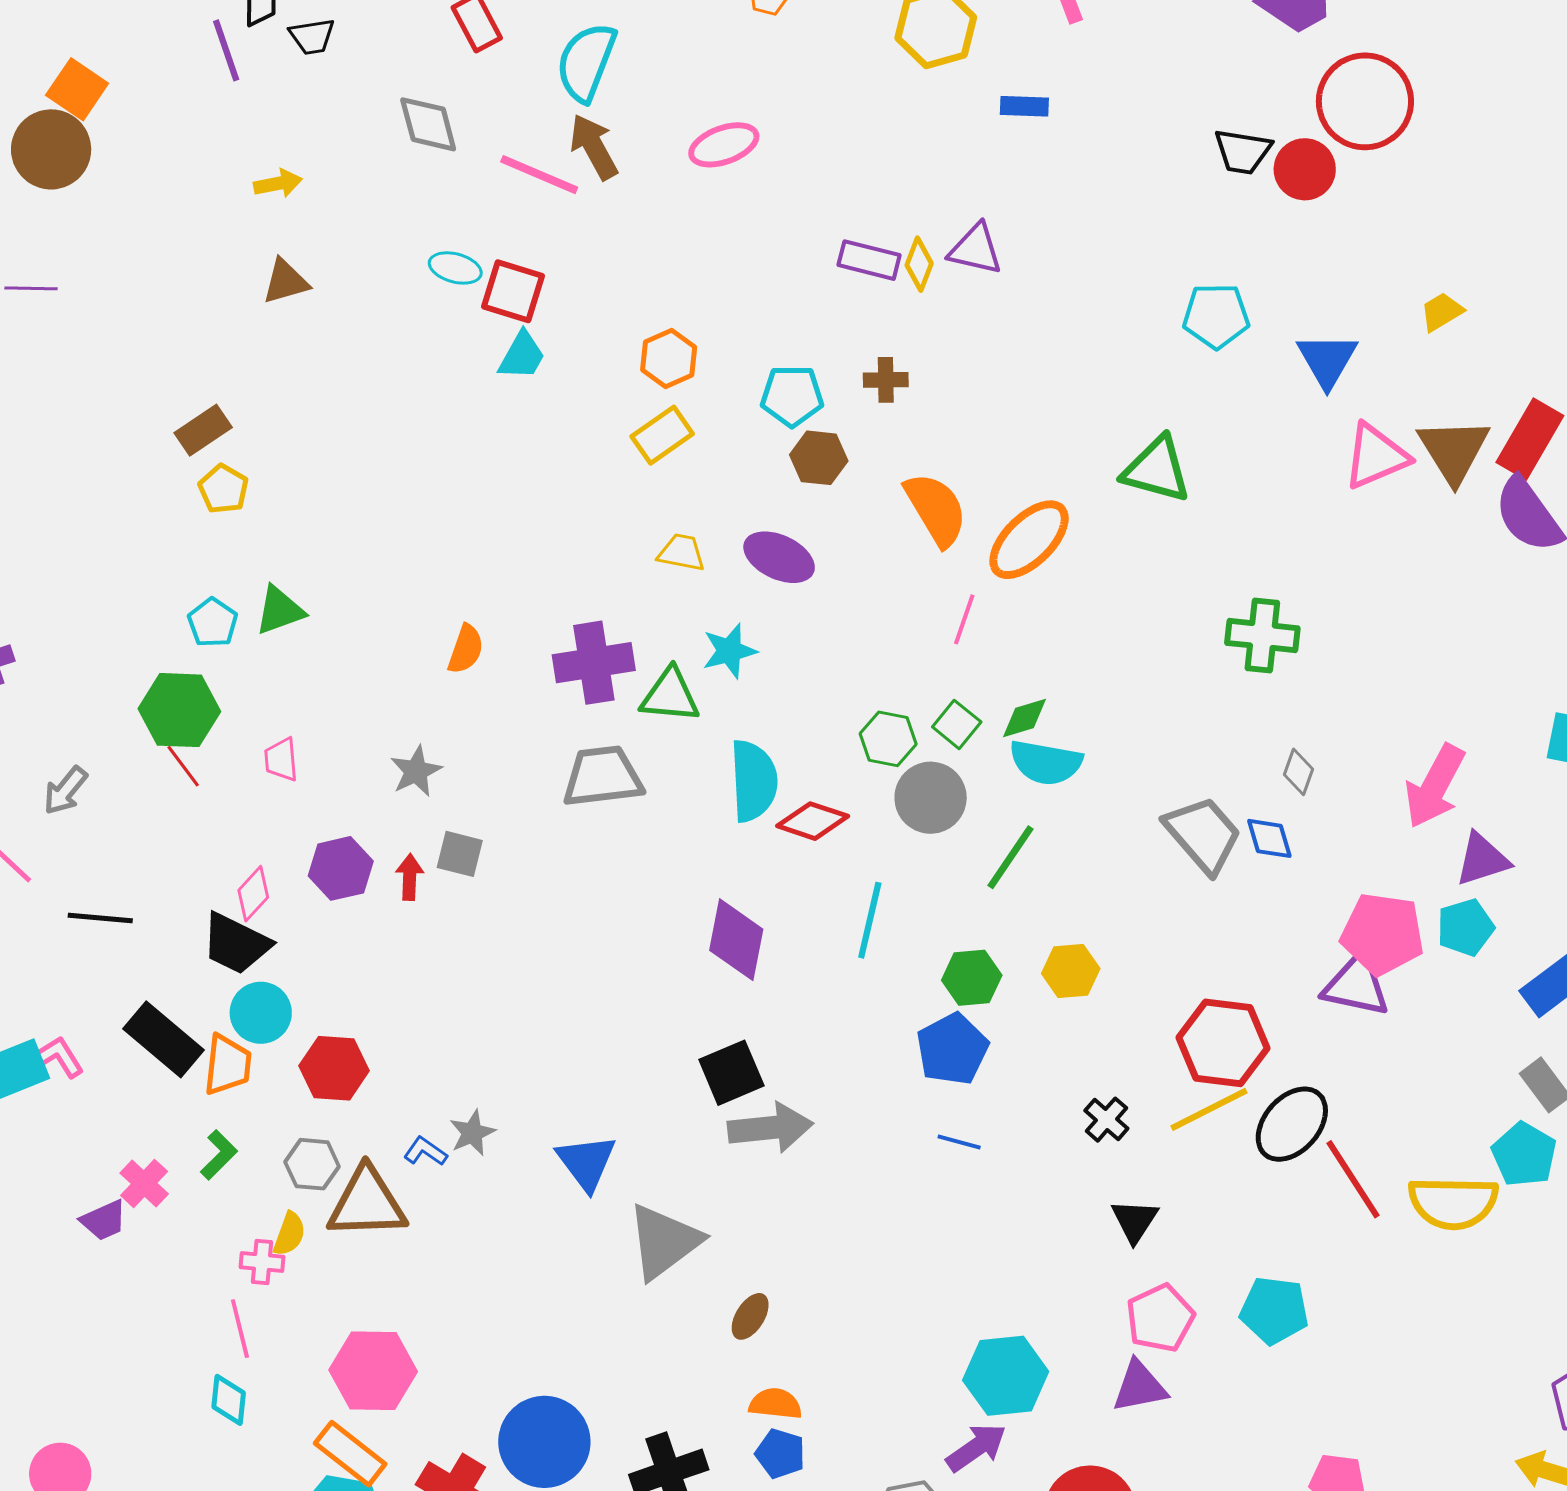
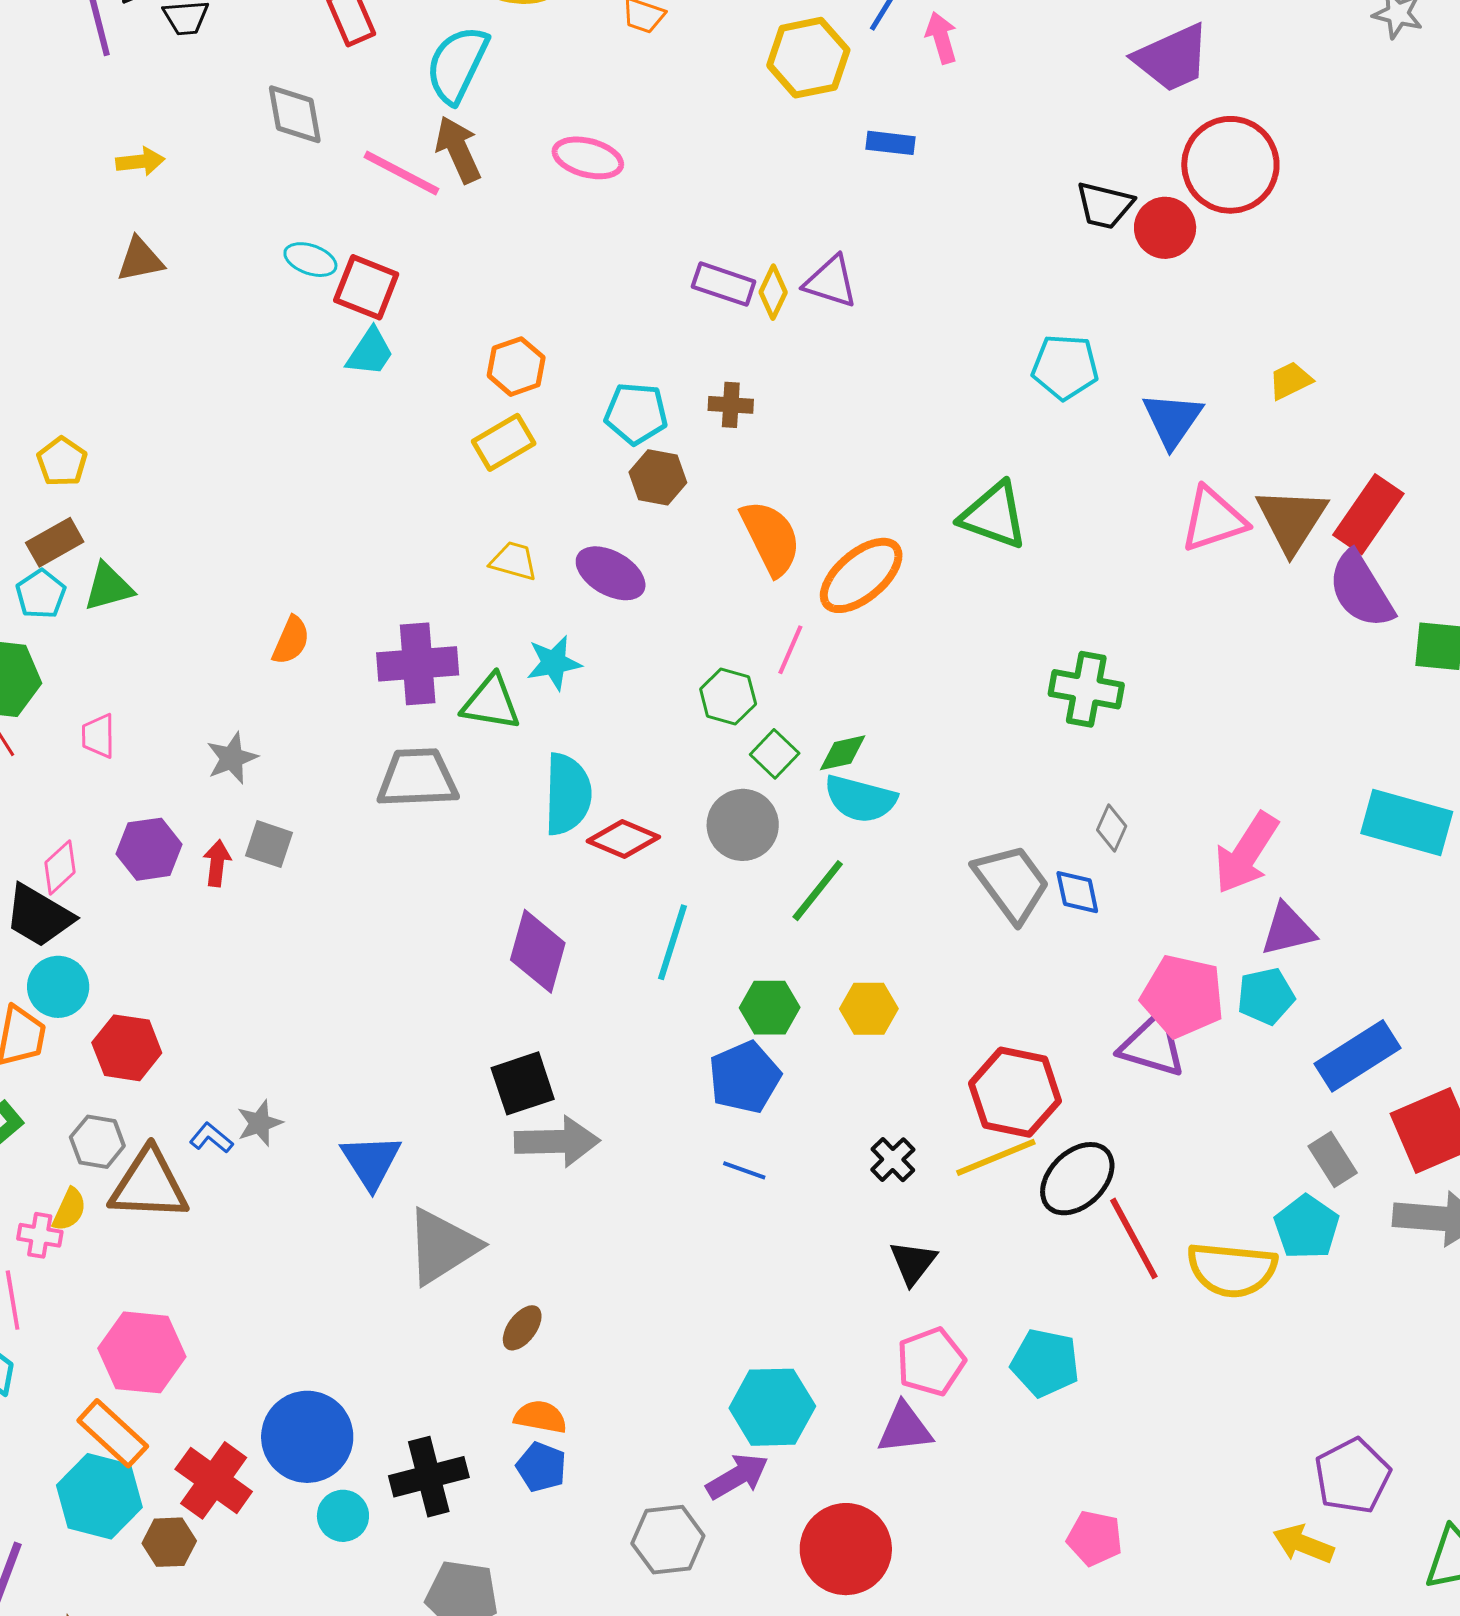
pink ellipse: (724, 145) -> (588, 158), turned 30
brown rectangle: (203, 430) -> (55, 542), moved
green hexagon: (888, 739) -> (728, 697), moved

